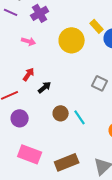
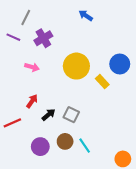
yellow rectangle: (97, 26) -> (102, 82), moved
gray square: (100, 83) -> (71, 115), moved
purple circle: (20, 118) -> (40, 147), moved

